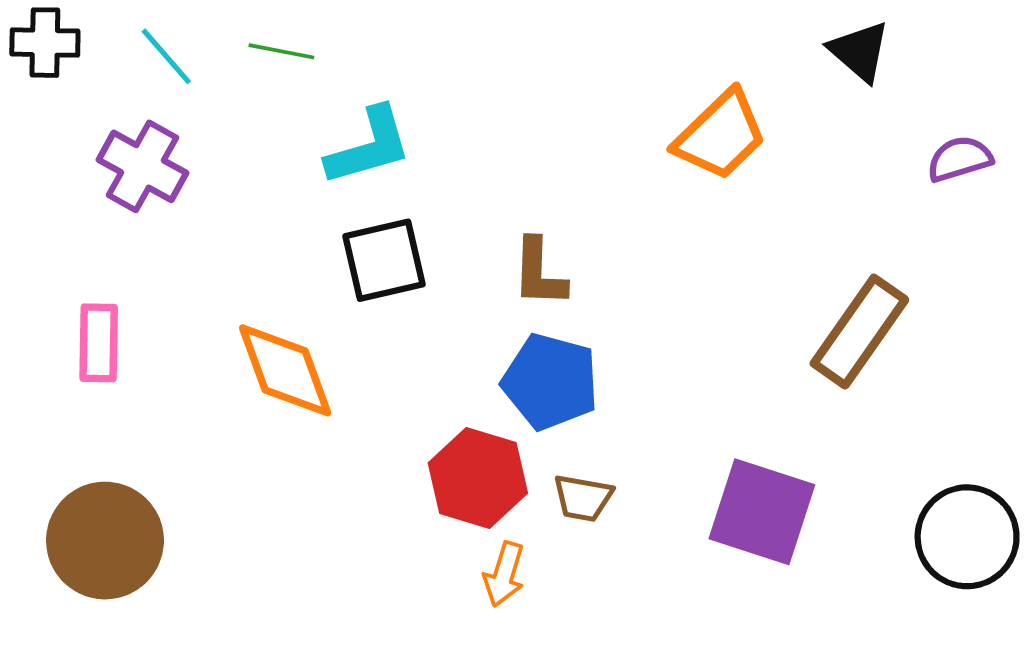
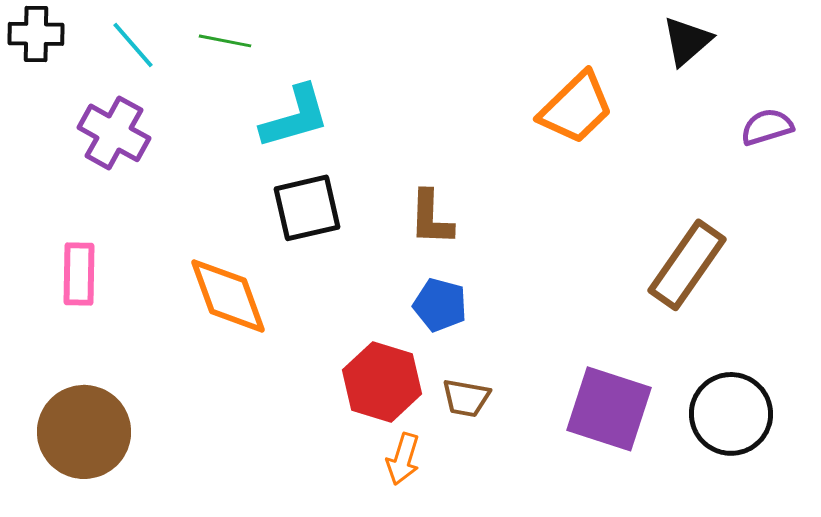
black triangle: (859, 51) -> (687, 41), turned 38
blue pentagon: (550, 382) -> (440, 305), size x0.7
black circle: (967, 537) -> (731, 414), moved

